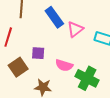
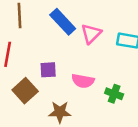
green cross: (87, 78) -> (114, 94), size x0.6

